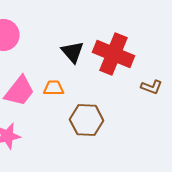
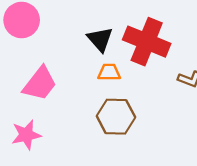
orange trapezoid: (54, 88) -> (109, 72), moved

